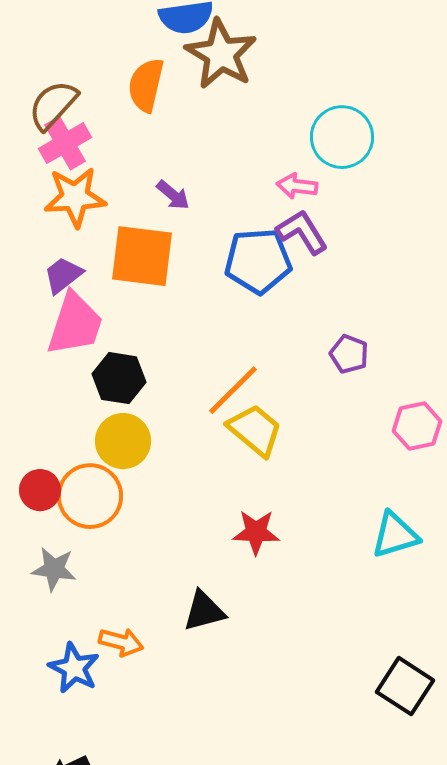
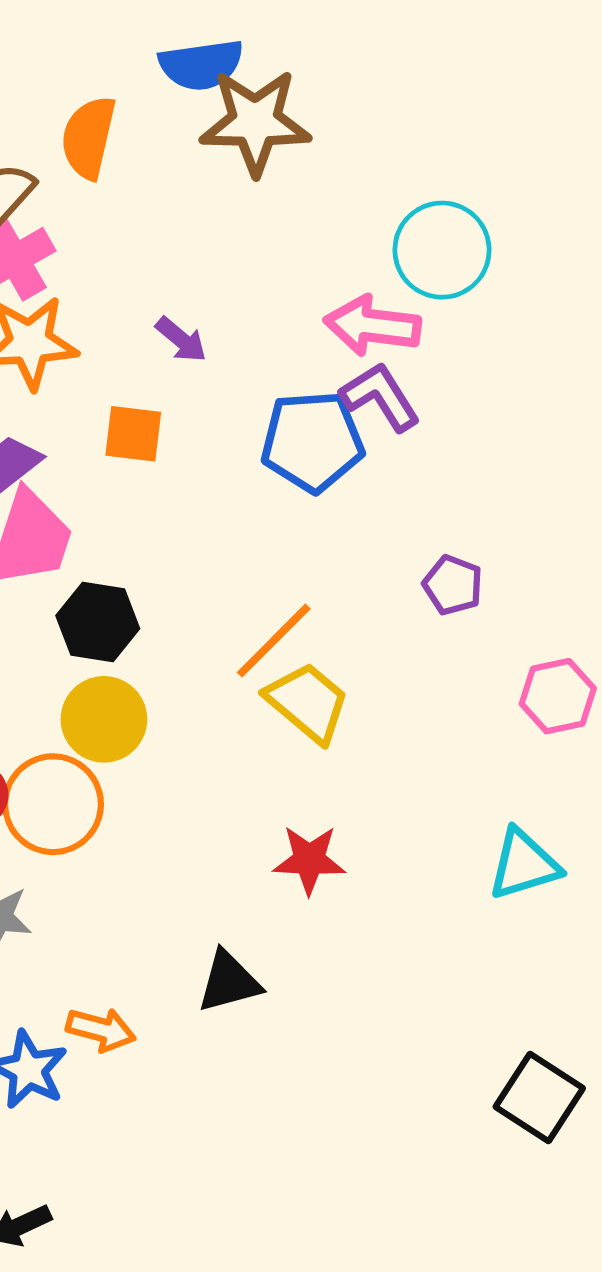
brown star: (221, 54) -> (255, 122), turned -30
orange semicircle: (146, 85) -> (89, 137), moved
pink arrow: (297, 186) -> (373, 326), size x1.5
orange square: (142, 256) -> (133, 434), size x0.6

